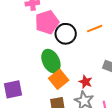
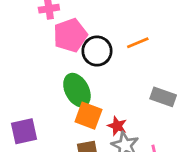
orange square: (59, 79) -> (88, 116), turned -30
red star: (86, 82) -> (117, 126), moved

